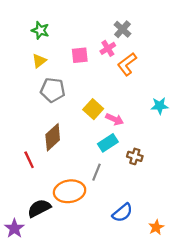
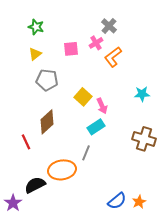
pink arrow: (115, 119) -> (102, 106), turned 42
brown cross: (135, 156) -> (144, 139), moved, size x1.6
blue semicircle: (122, 213) -> (117, 201), moved

